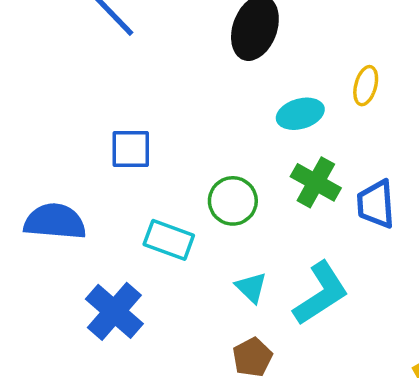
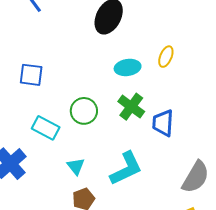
cyan triangle: (251, 287) -> (76, 166), moved

